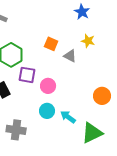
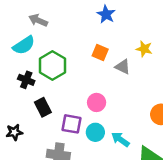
blue star: (82, 12) -> (106, 14), moved
purple square: (27, 75) -> (72, 124), moved

